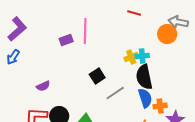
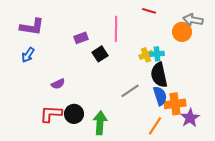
purple L-shape: (17, 29) -> (32, 27), turned 50
pink line: (85, 31) -> (116, 29), moved
black square: (97, 76) -> (100, 54), moved
orange cross: (160, 106) -> (175, 104), size x1.5

